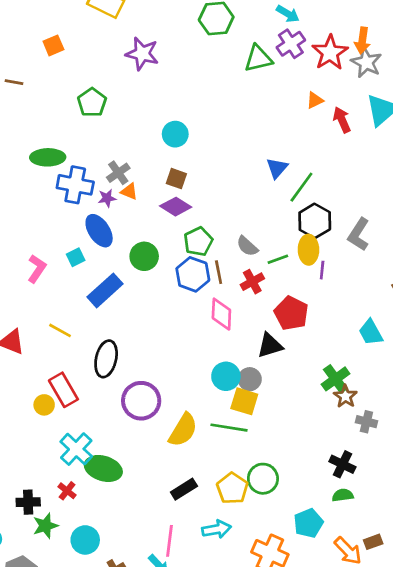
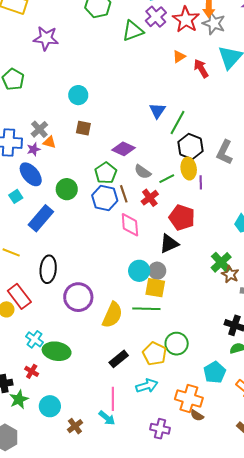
purple diamond: (176, 207) -> (124, 149), moved
cyan cross: (76, 449) -> (35, 339), size x0.7

